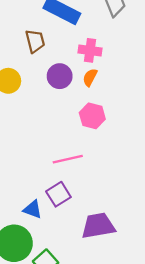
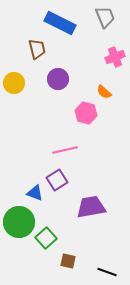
pink cross: (90, 50) -> (115, 57), moved, turned -30
orange semicircle: (90, 77) -> (104, 92), moved, turned -77

